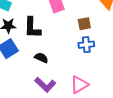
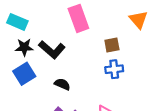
black L-shape: (32, 28) -> (52, 50), turned -50

